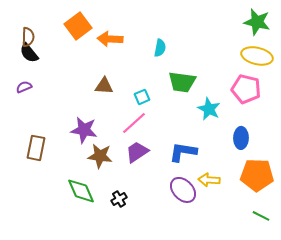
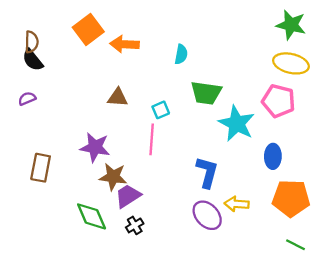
cyan star: (209, 109) -> (237, 123), size x1.4
pink line: (134, 123) -> (152, 139), turned -44
purple trapezoid: (137, 152) -> (128, 196), moved
blue L-shape: (183, 152) -> (207, 172), turned 96

